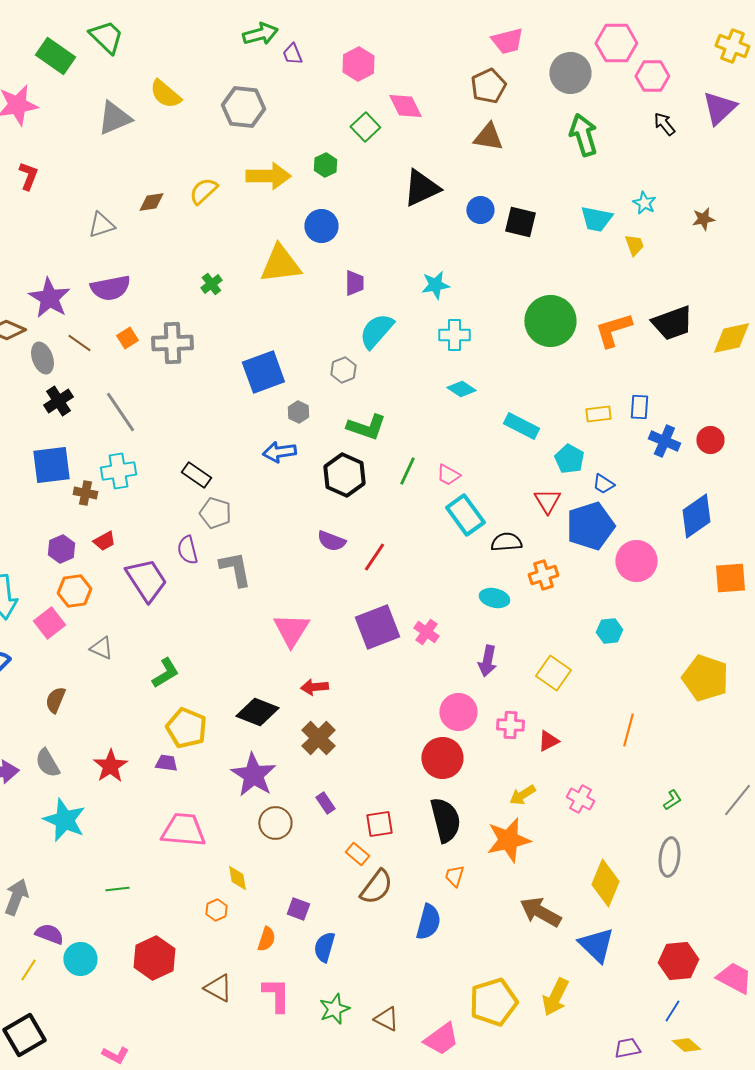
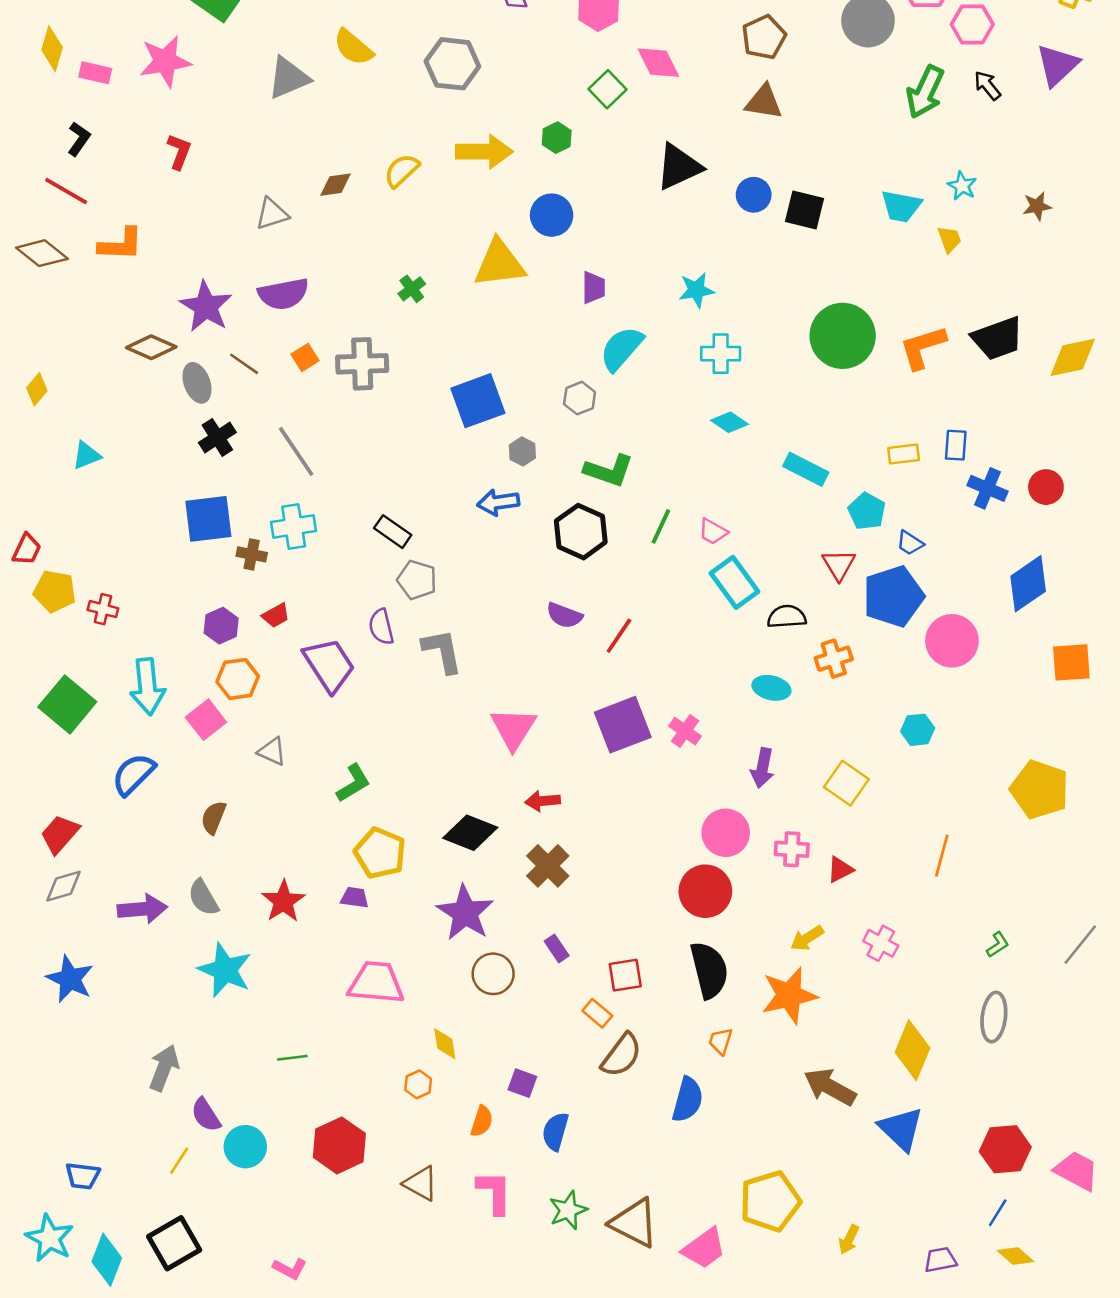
green arrow: (583, 135) -> (925, 92), moved, turned -138
purple semicircle: (49, 934) -> (206, 1115), turned -144
yellow arrow: (555, 997) -> (849, 1239), moved, size x0.6
brown triangle: (386, 1019) -> (634, 1223), size x1.6

